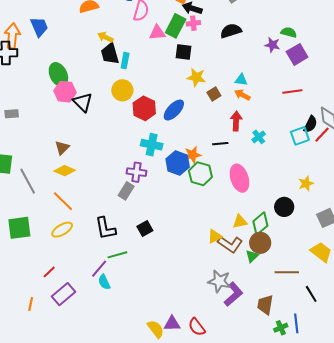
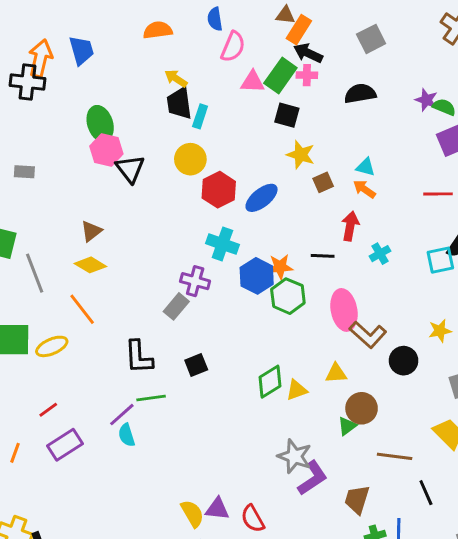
purple star: (272, 45) -> (426, 100), moved
green diamond: (260, 224) -> (270, 382), moved
yellow ellipse: (62, 230) -> (52, 346), moved
brown L-shape: (230, 244) -> (368, 335), moved

